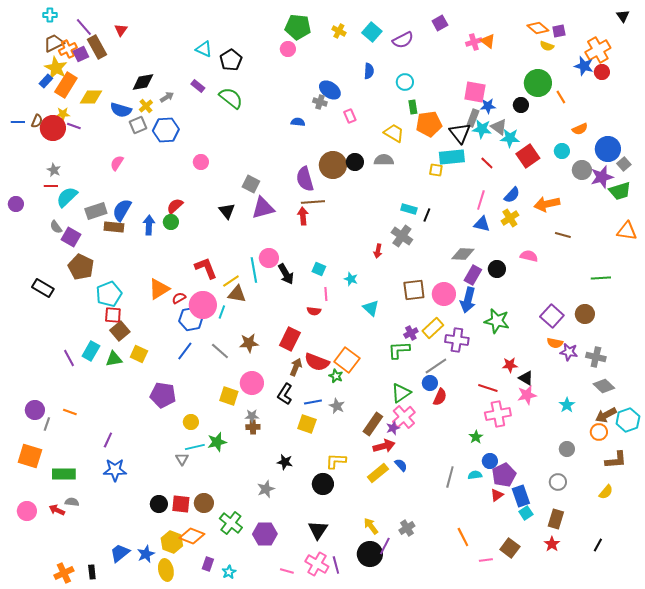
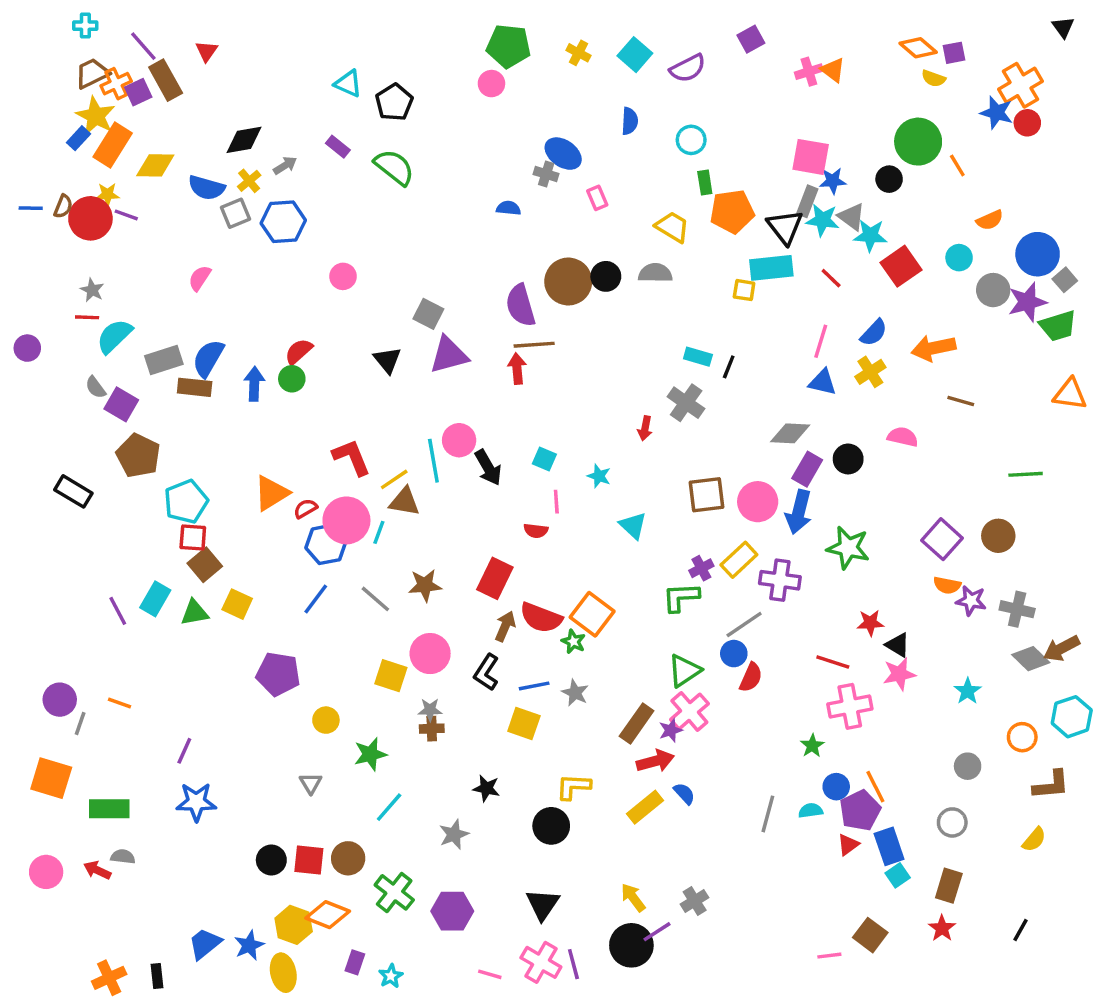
brown arrow: (606, 415) -> (1061, 648), moved
cyan line: (195, 447) -> (389, 807), moved, turned -36
orange line: (463, 537) -> (875, 787), moved
purple line: (385, 546) -> (657, 932), turned 30

